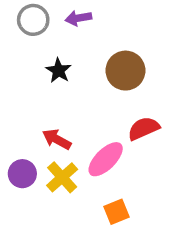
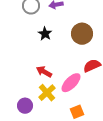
purple circle: (22, 174) -> (25, 106), moved

